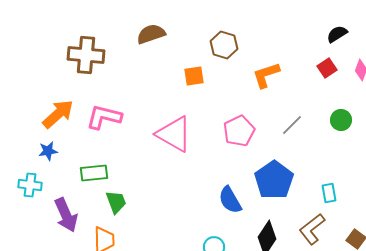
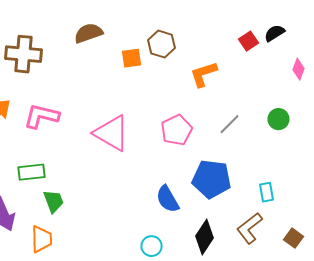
red square: (327, 68) -> (248, 41), moved
orange square: (194, 76) -> (132, 58), moved
blue pentagon: (274, 180) -> (212, 179), turned -30

